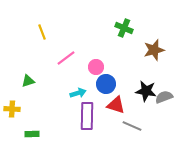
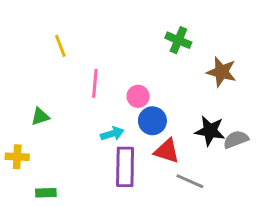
brown star: (154, 50) -> (221, 72), turned 30
pink line: (66, 58) -> (95, 83), turned -48

